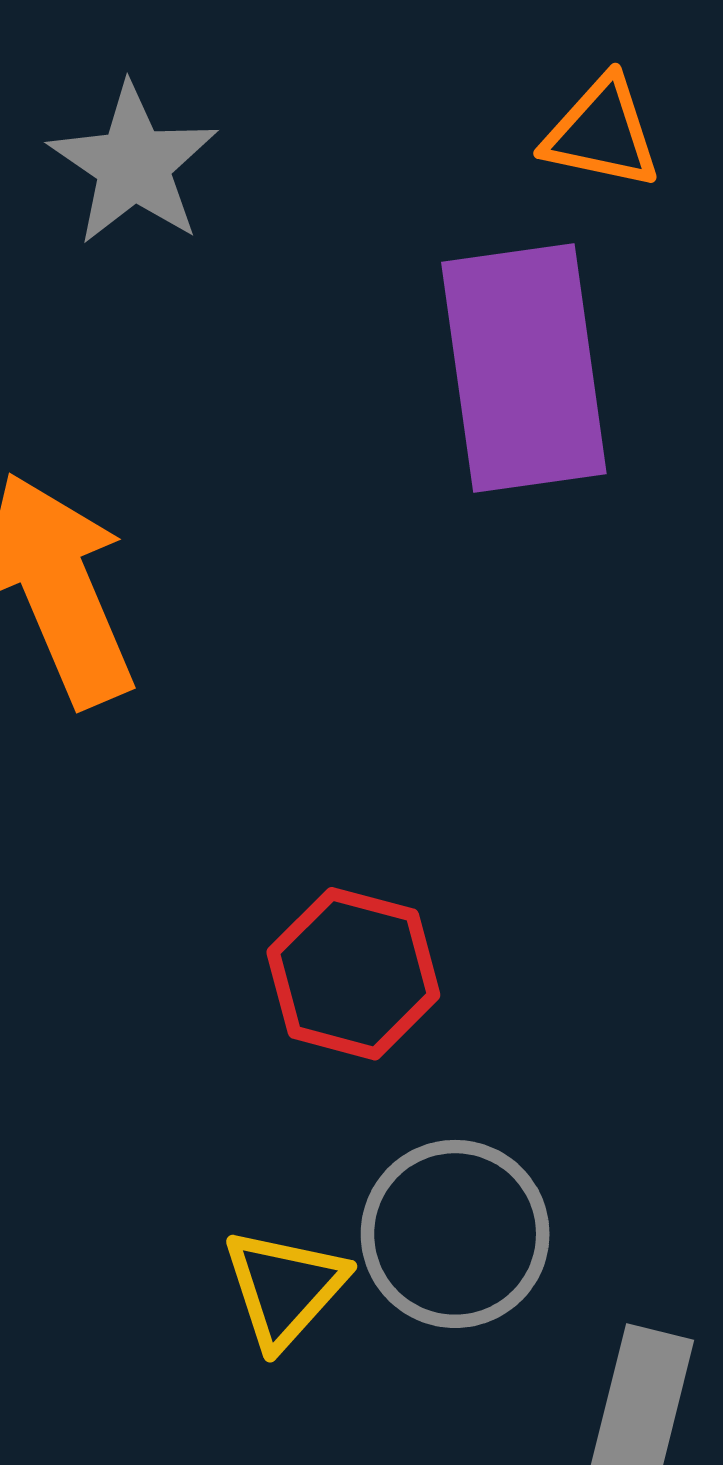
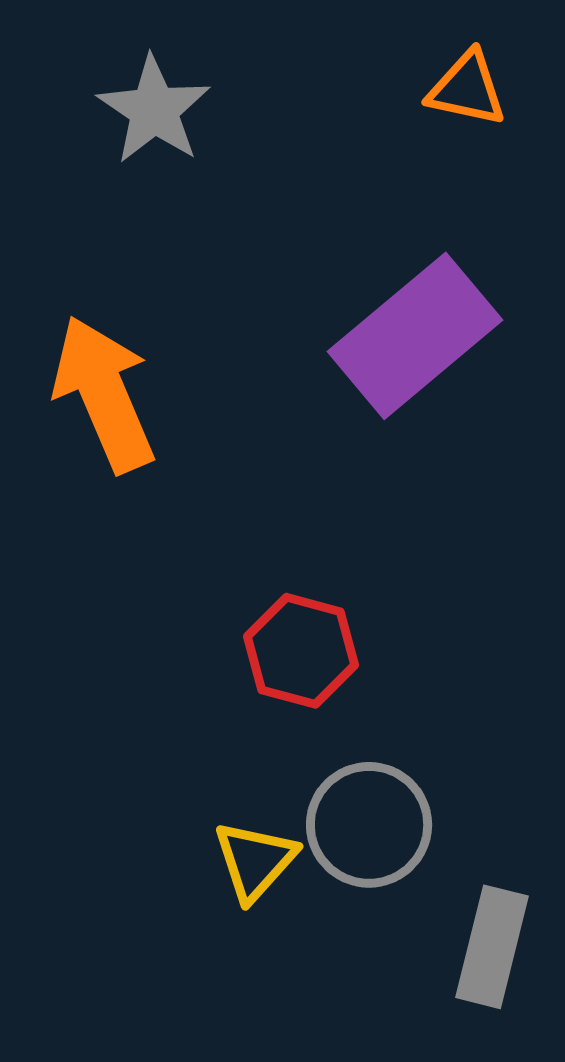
purple rectangle: (524, 368) -> (415, 336), moved, turned 58

